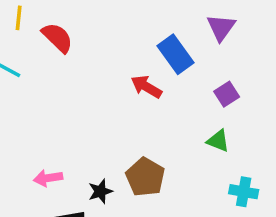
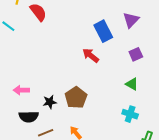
red arrow: (146, 87) -> (91, 55), moved
purple square: (227, 94) -> (136, 54), moved
green triangle: (218, 141) -> (132, 84), moved

